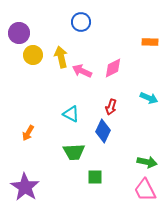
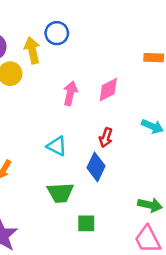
blue circle: (81, 22) -> (57, 33), moved
yellow arrow: (61, 57) -> (32, 50), moved
pink arrow: (82, 71) -> (70, 93), turned 78

